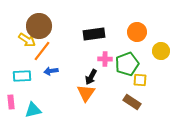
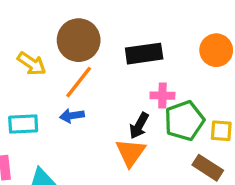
brown circle: (39, 26) -> (79, 40), moved
orange line: (42, 51) -> (79, 82), moved
green pentagon: (127, 64) -> (184, 121), moved

